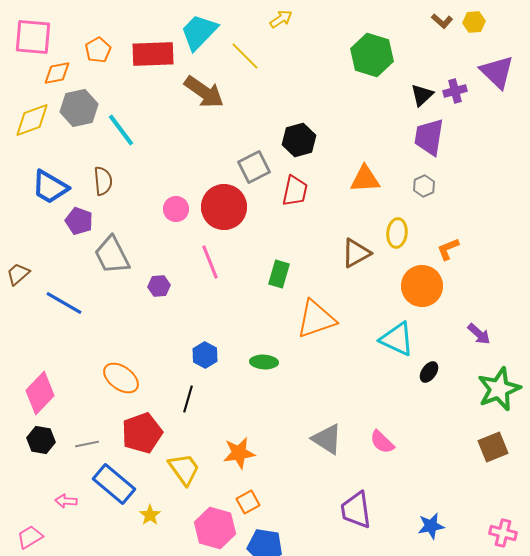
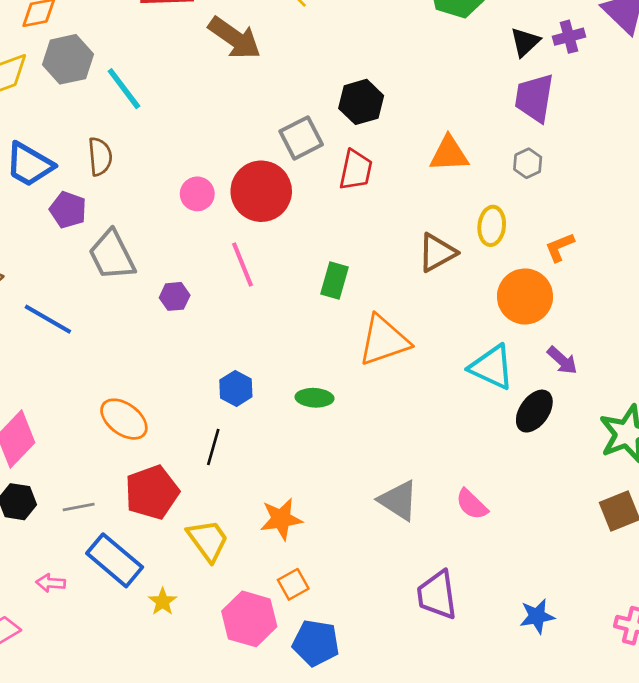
purple arrow: (479, 334) -> (562, 360), moved
black ellipse: (429, 372) -> (534, 411), size x1.5

